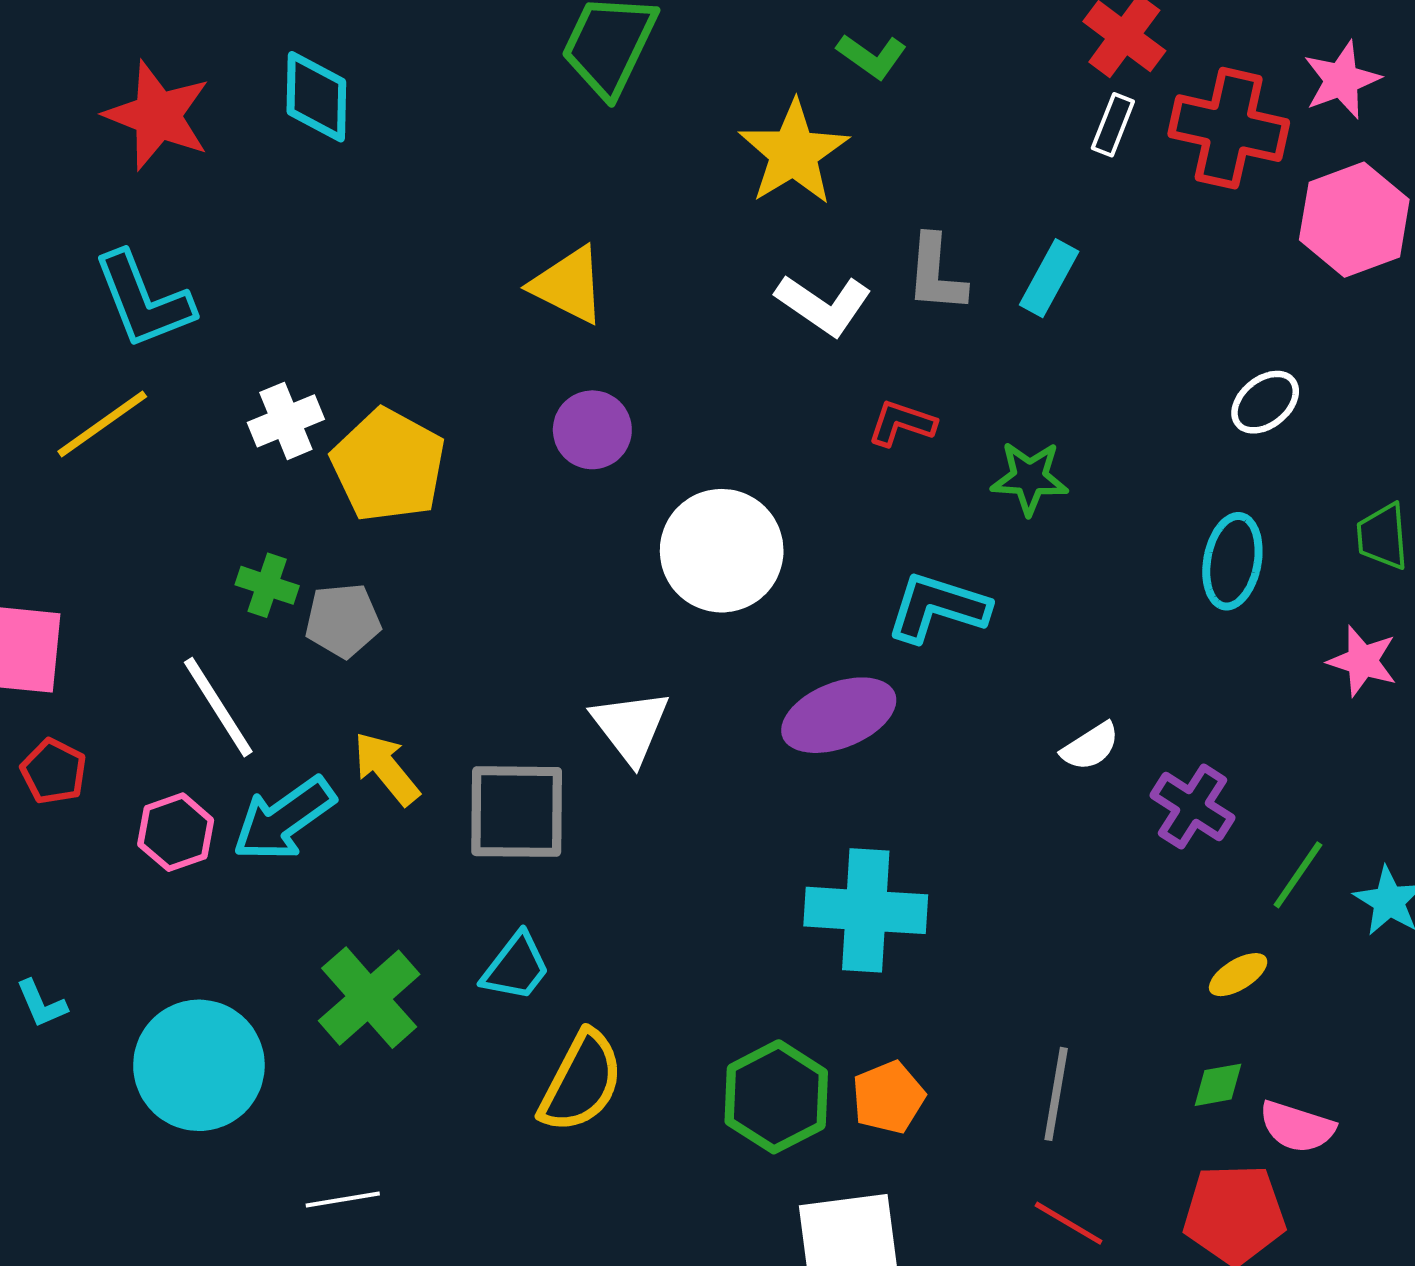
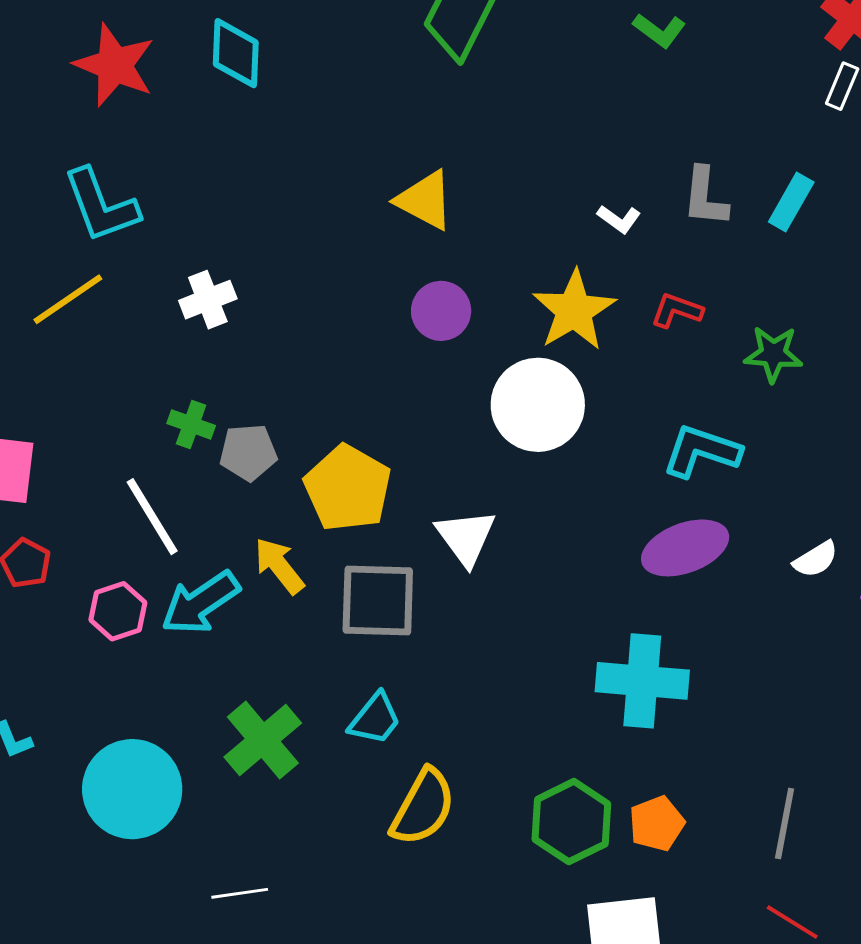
yellow star: (794, 153) -> (574, 310), moved
white L-shape: (824, 305) -> (619, 219), size x0.6
yellow pentagon: (388, 465) -> (348, 488), moved
purple ellipse: (839, 715) -> (685, 548), moved

